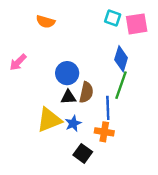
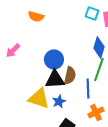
black triangle: (68, 97) -> (55, 79), size x1.5
yellow triangle: (49, 120) -> (39, 98), turned 40
orange cross: (104, 132) -> (96, 112), moved, turned -35

